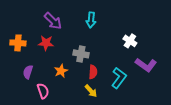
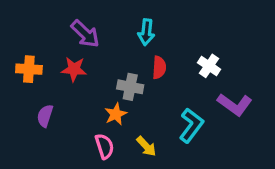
orange star: (61, 71) -> (116, 114), moved
red semicircle: (93, 72) -> (159, 68), moved
pink semicircle: (43, 91) -> (104, 146), moved

